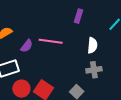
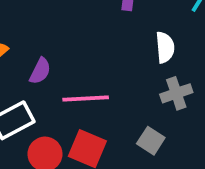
pink line: (51, 41) -> (86, 98), moved

